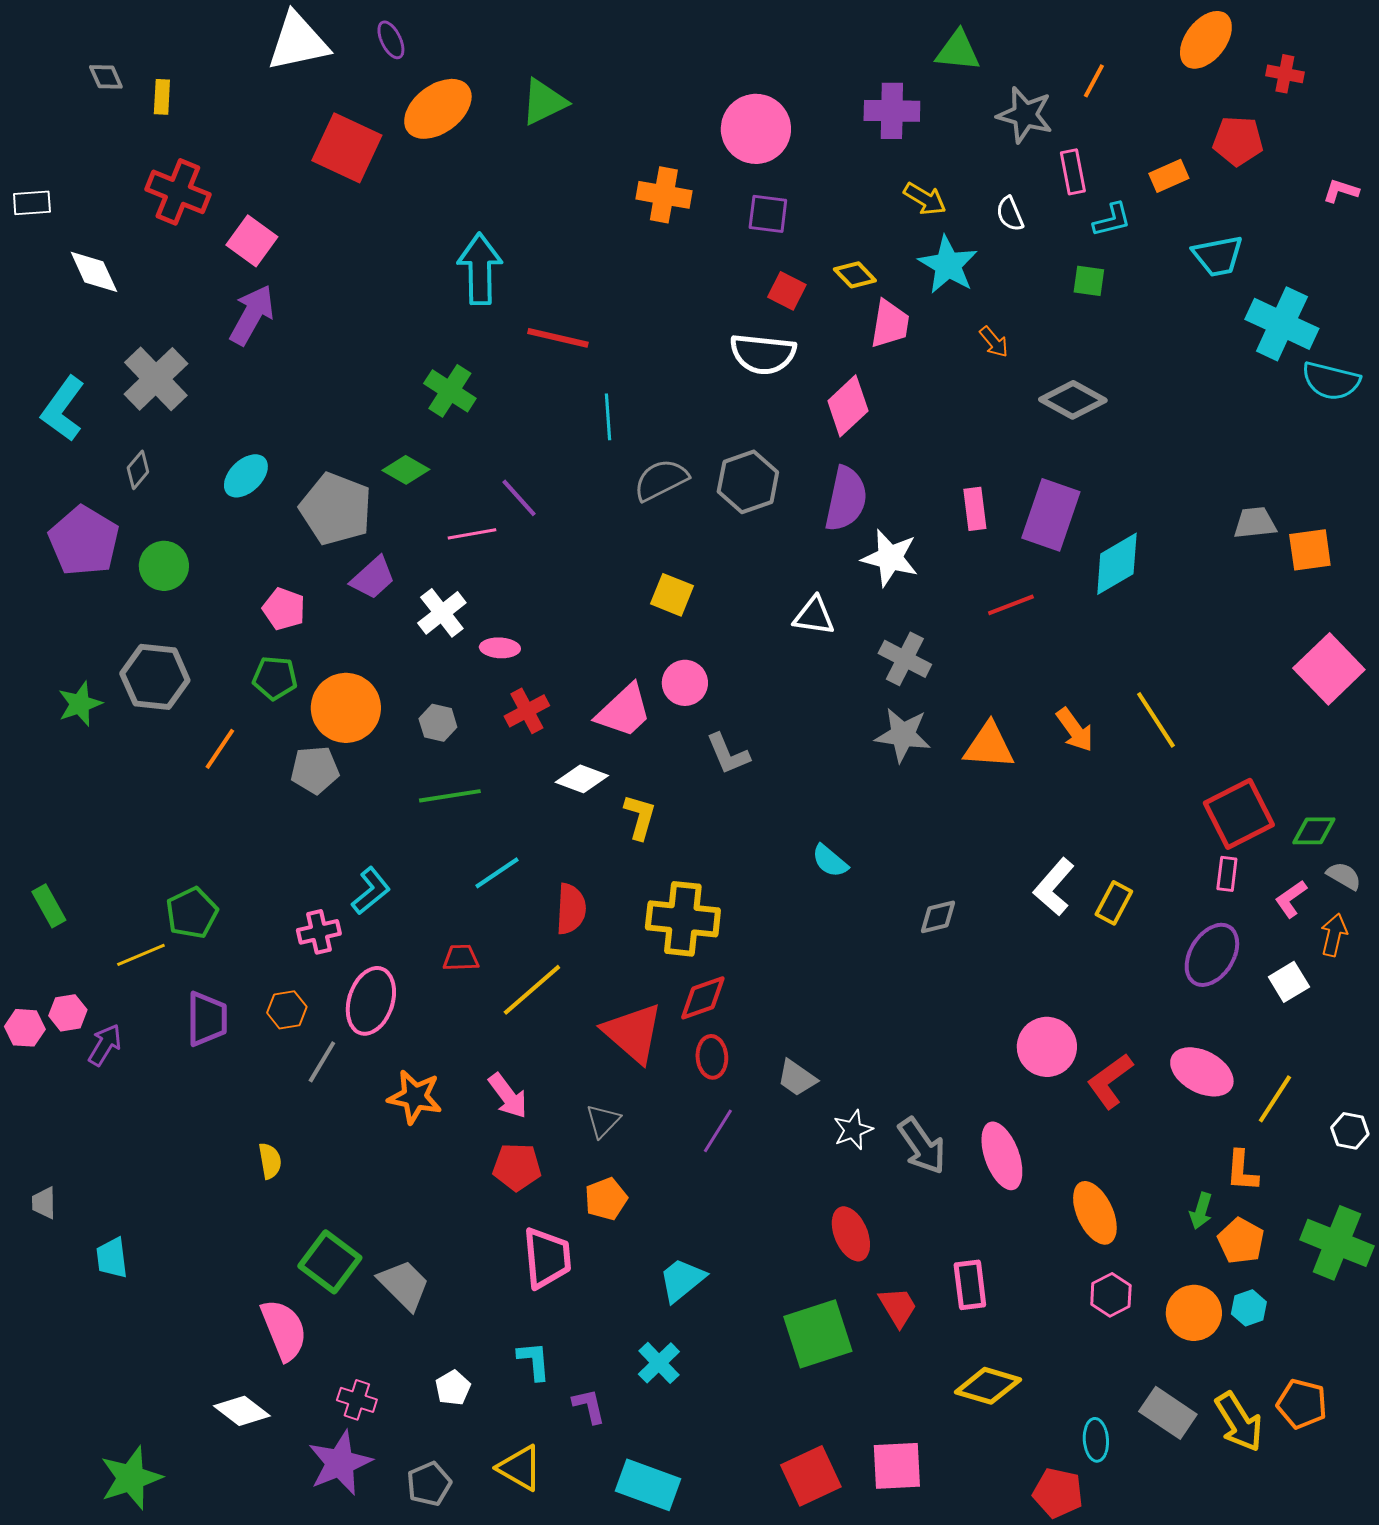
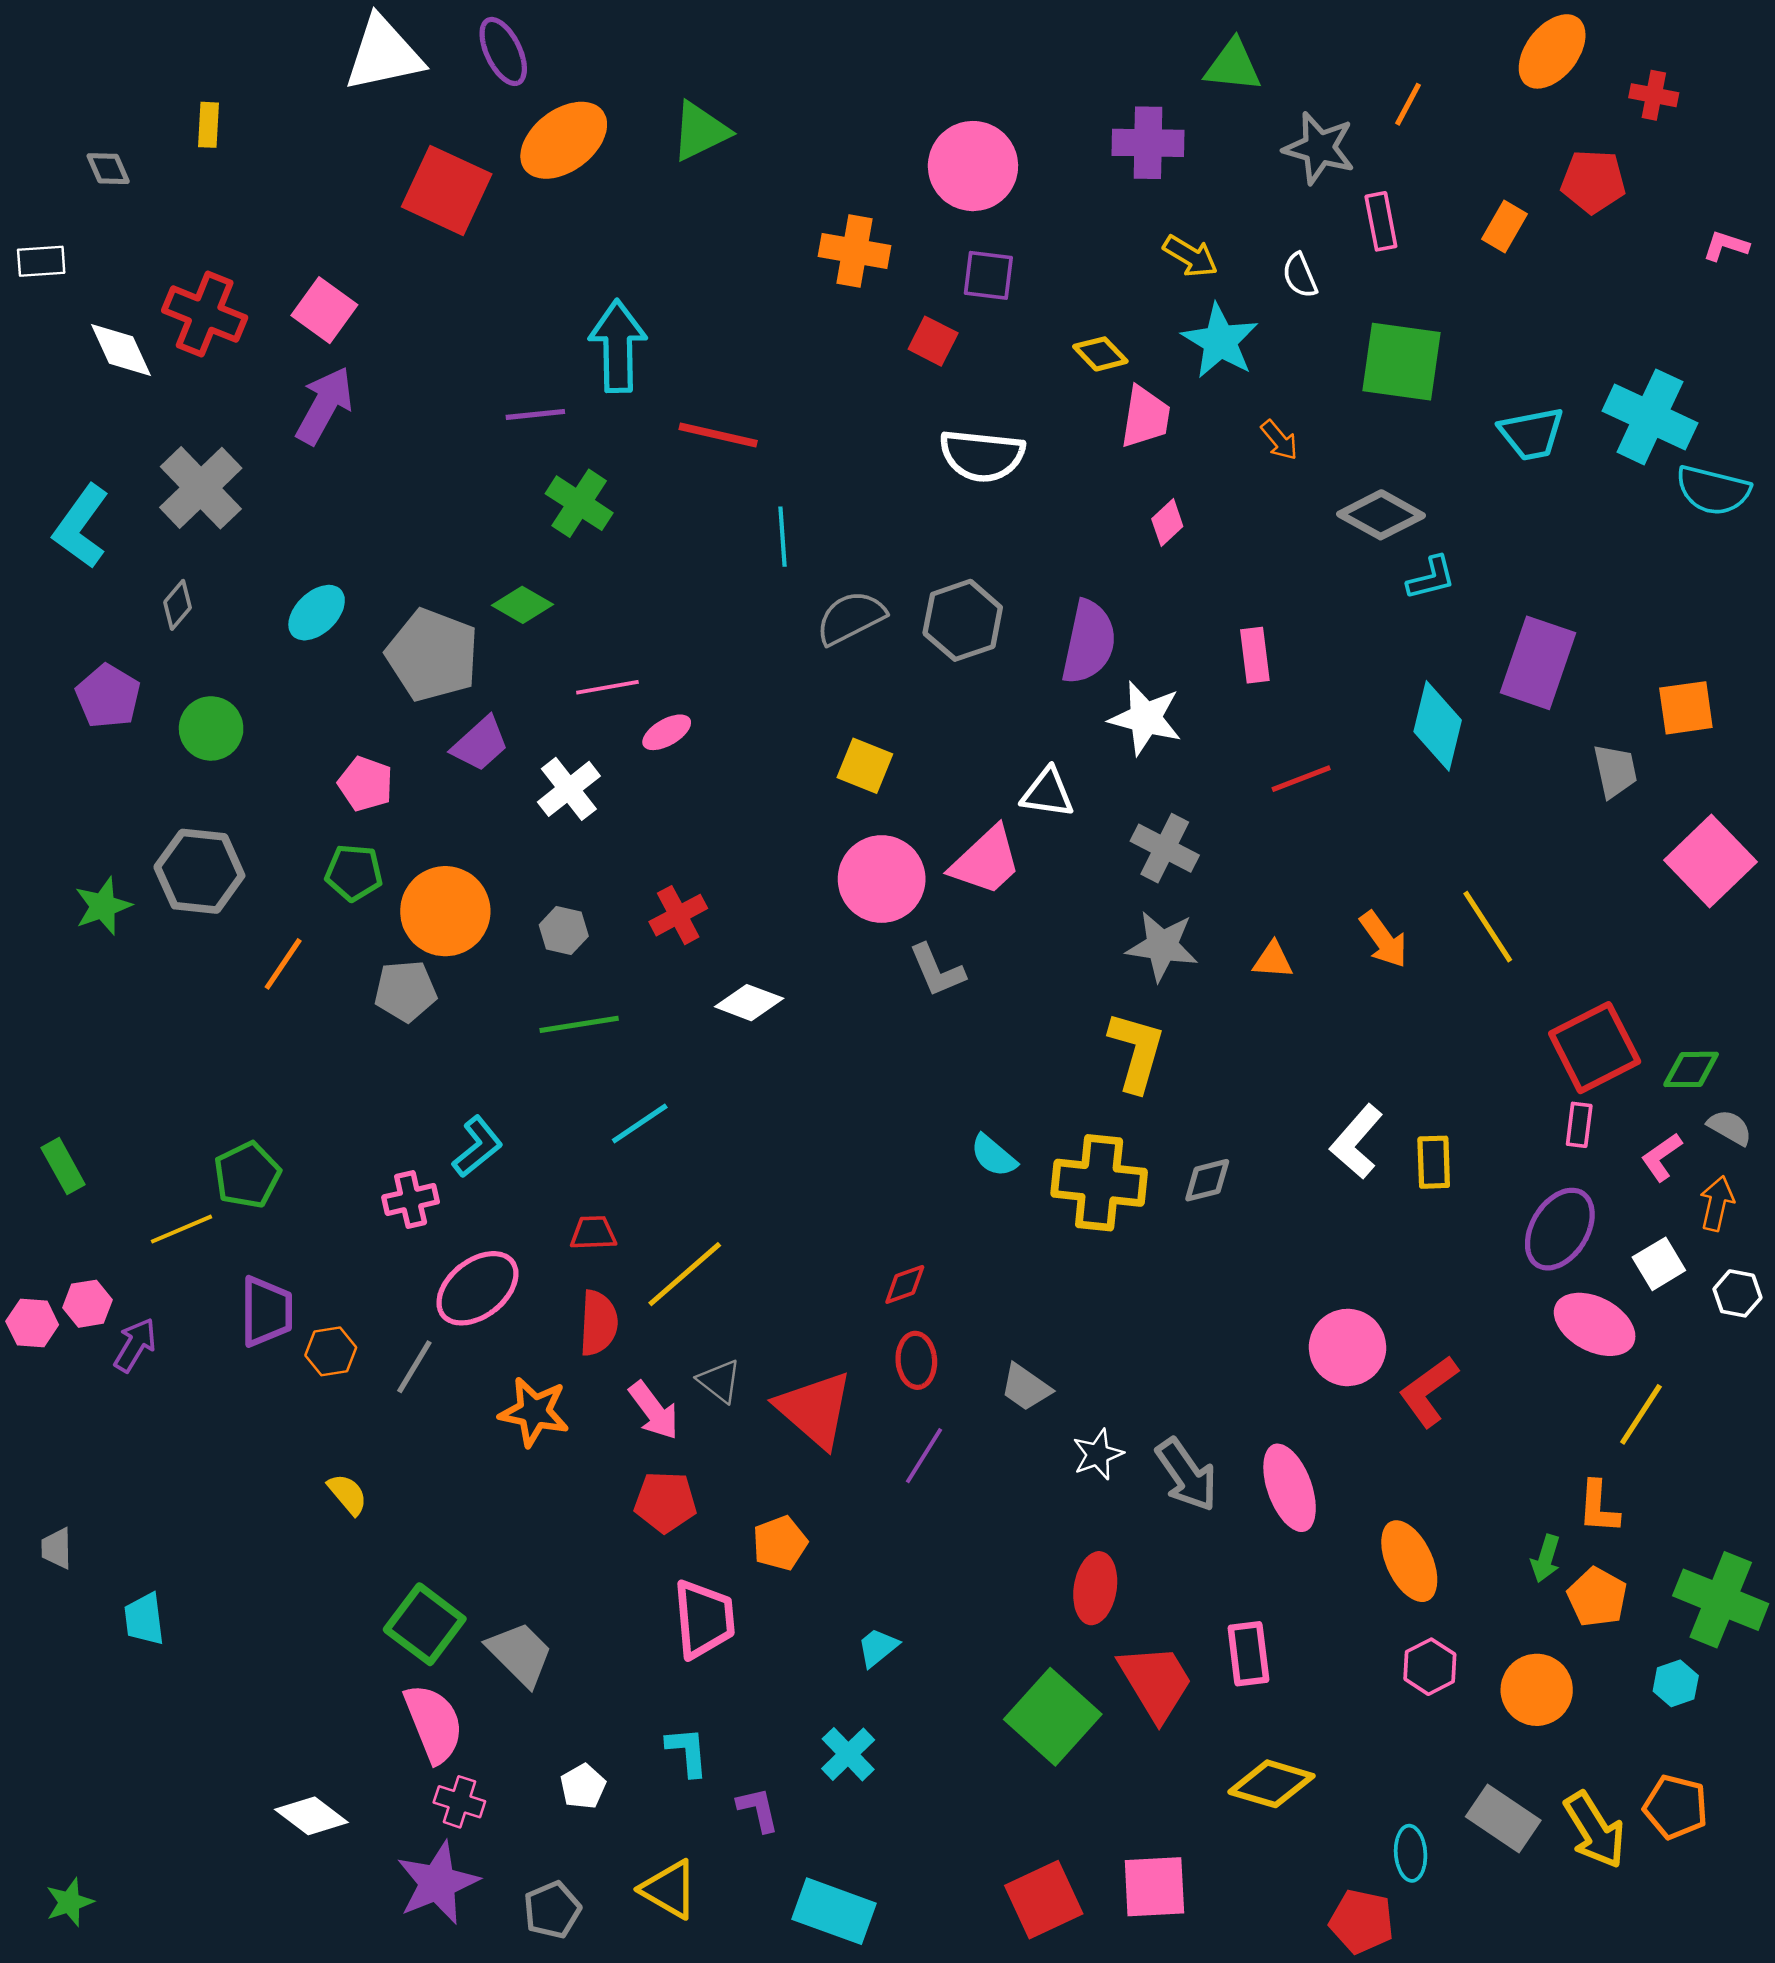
purple ellipse: (391, 40) -> (503, 51), size x1.4
gray diamond: (106, 77) -> (108, 169), moved
orange rectangle: (1169, 176) -> (1505, 227), turned -36
red cross: (178, 192) -> (205, 314), moved
cyan L-shape: (1112, 220) -> (1431, 578), moved
cyan trapezoid: (1218, 256) -> (1532, 434), moved
green square: (1089, 281) -> (1402, 362), size x2.0
red square: (787, 291) -> (933, 341), moved
pink diamond: (848, 406) -> (1167, 523), moved, size x0.6
purple line: (519, 498) -> (535, 414), moved, turned -54
purple rectangle: (1051, 515) -> (1538, 663), moved
gray trapezoid: (1255, 523) -> (1615, 771), moved, turned 84
purple pentagon: (84, 541) -> (108, 696), size x0.7
cyan diamond: (1117, 564) -> (1438, 726), turned -46
pink ellipse: (500, 648) -> (667, 732), moved, turned -33
pink circle: (685, 683) -> (882, 879), size x1.5
pink trapezoid: (624, 711) -> (986, 861), moved
orange triangle: (989, 746) -> (1273, 960), size x0.6
yellow L-shape: (640, 817) -> (1136, 1051), moved, size x1.4
cyan semicircle: (830, 861) -> (994, 1156), moved
yellow rectangle: (1114, 903) -> (1434, 1162), turned -30
red semicircle: (571, 909) -> (598, 1323), moved
yellow cross: (683, 919) -> (1099, 1183), moved
red diamond: (703, 998) -> (905, 1284), size x0.7
pink ellipse: (371, 1001) -> (477, 1288), turned 34
orange hexagon: (287, 1010) -> (331, 1351), moved
red triangle: (633, 1033) -> (815, 1409), moved
pink ellipse: (1202, 1072) -> (1595, 1324), moved
gray triangle: (603, 1121) -> (719, 1381), moved, turned -36
white hexagon: (1350, 1131) -> (1737, 1293), moved
yellow semicircle: (270, 1161) -> (347, 1494), turned -30
red ellipse: (851, 1234) -> (1095, 1588), turned 32
cyan trapezoid: (682, 1280) -> (878, 1647), size x0.7
red trapezoid: (898, 1307) -> (1156, 1682), size x1.5
cyan hexagon: (1249, 1308) -> (1676, 1683), moved
pink semicircle: (284, 1330) -> (434, 1723), moved
green square: (818, 1334) -> (1053, 1717), turned -30
green star: (131, 1478) -> (69, 1902), moved, size x0.6

